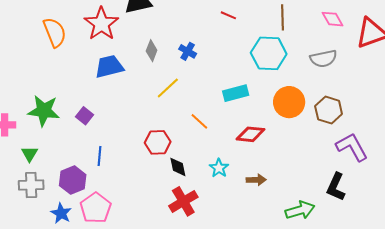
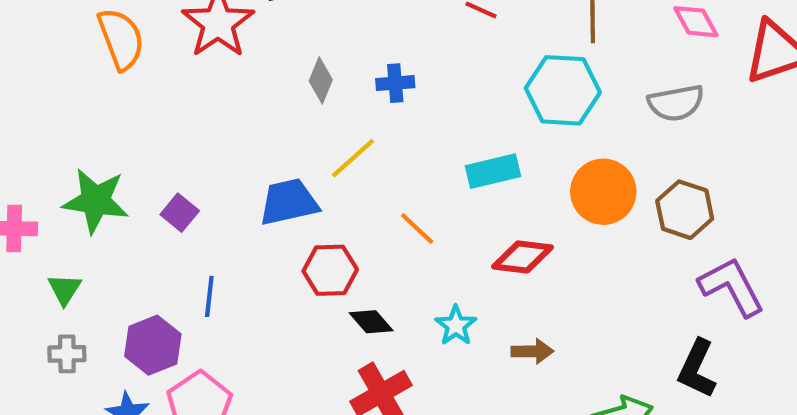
blue cross: (188, 51) -> (395, 83), turned -36
blue trapezoid: (109, 67) -> (289, 202), moved
black diamond: (178, 167) -> (371, 322), turned -30
gray cross: (31, 185) -> (67, 354), size x0.7

